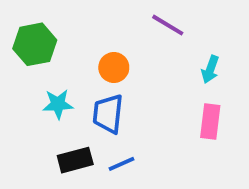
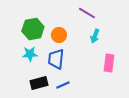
green hexagon: (35, 44) -> (33, 29), moved
cyan arrow: (210, 69) -> (95, 36), moved

